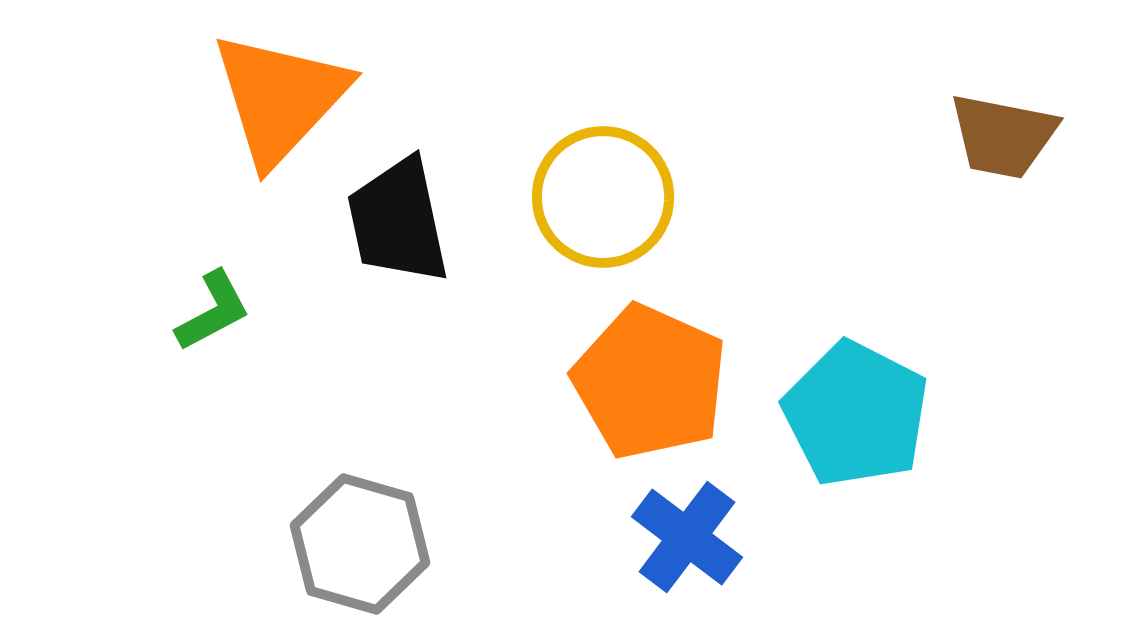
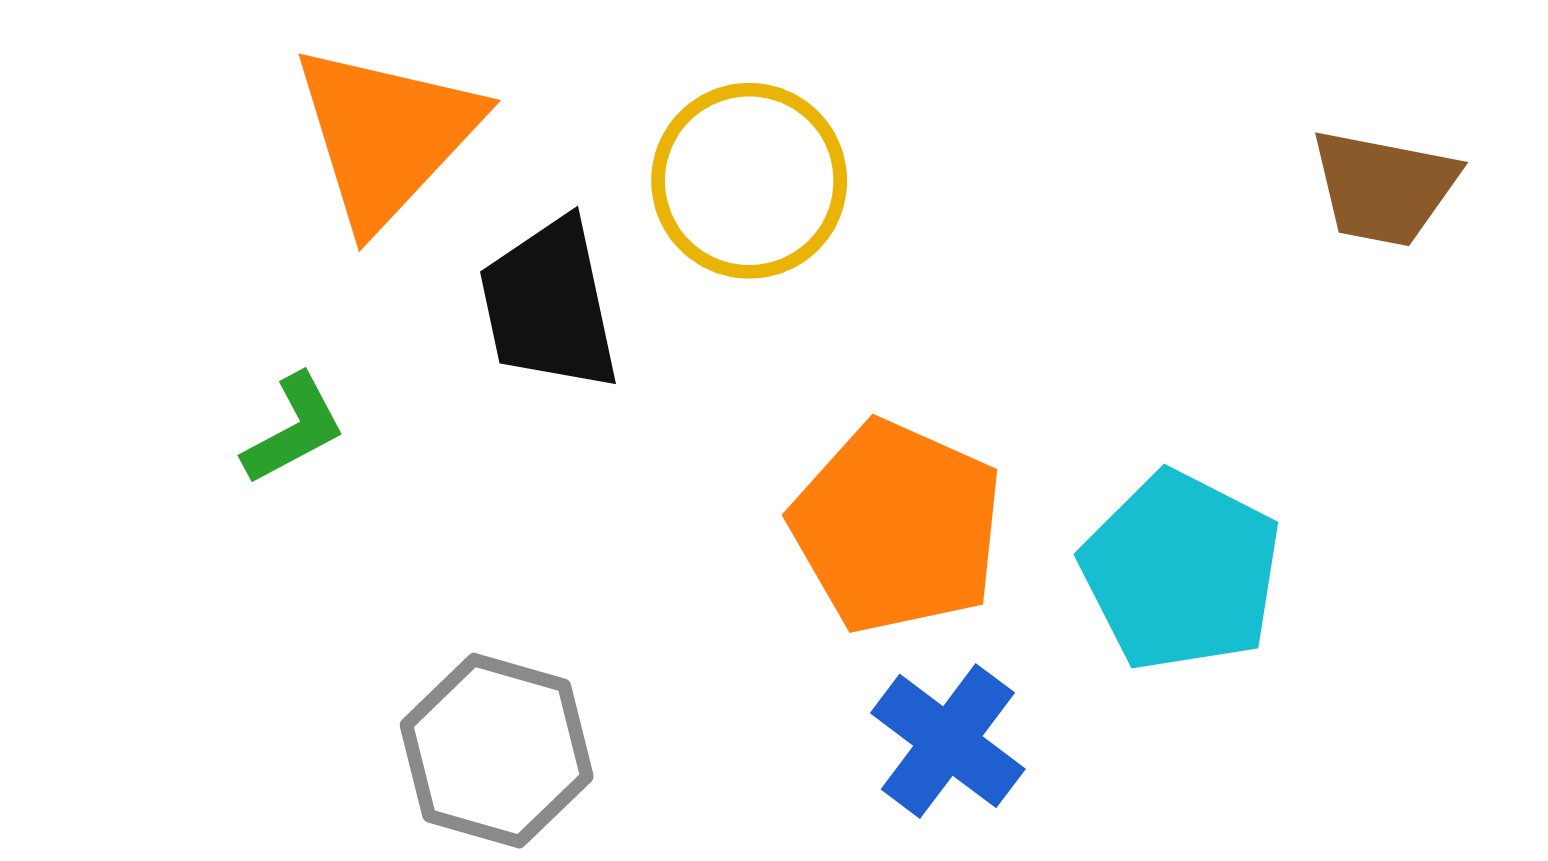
yellow circle: (603, 197) -> (749, 181), moved

